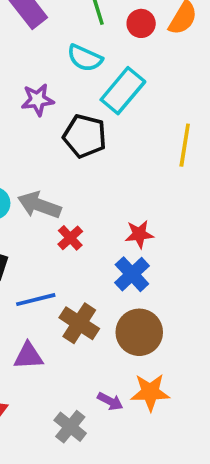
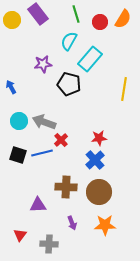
cyan semicircle: (85, 58) -> (69, 41), turned 96
blue line: (36, 300) -> (42, 153), moved
brown cross: (79, 323) -> (66, 187), turned -30
purple arrow: (110, 401) -> (72, 223), moved, turned 40
gray cross: (70, 427) -> (49, 244), moved, turned -36

